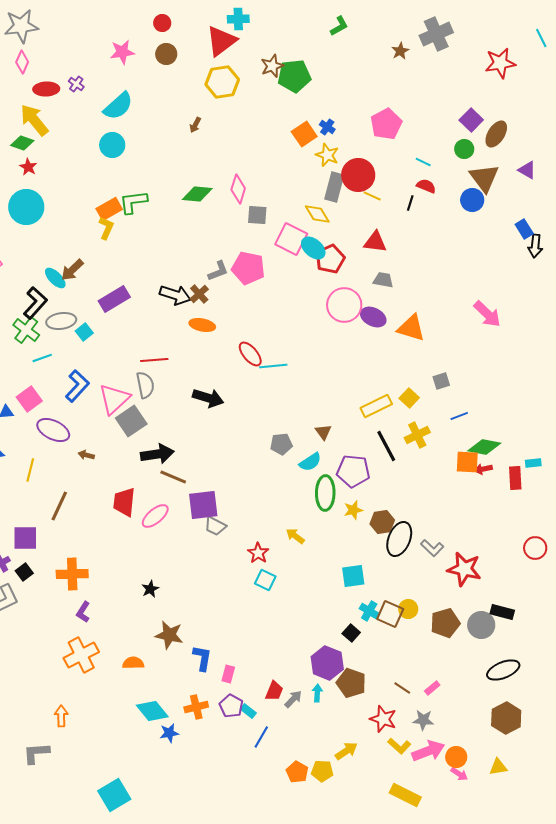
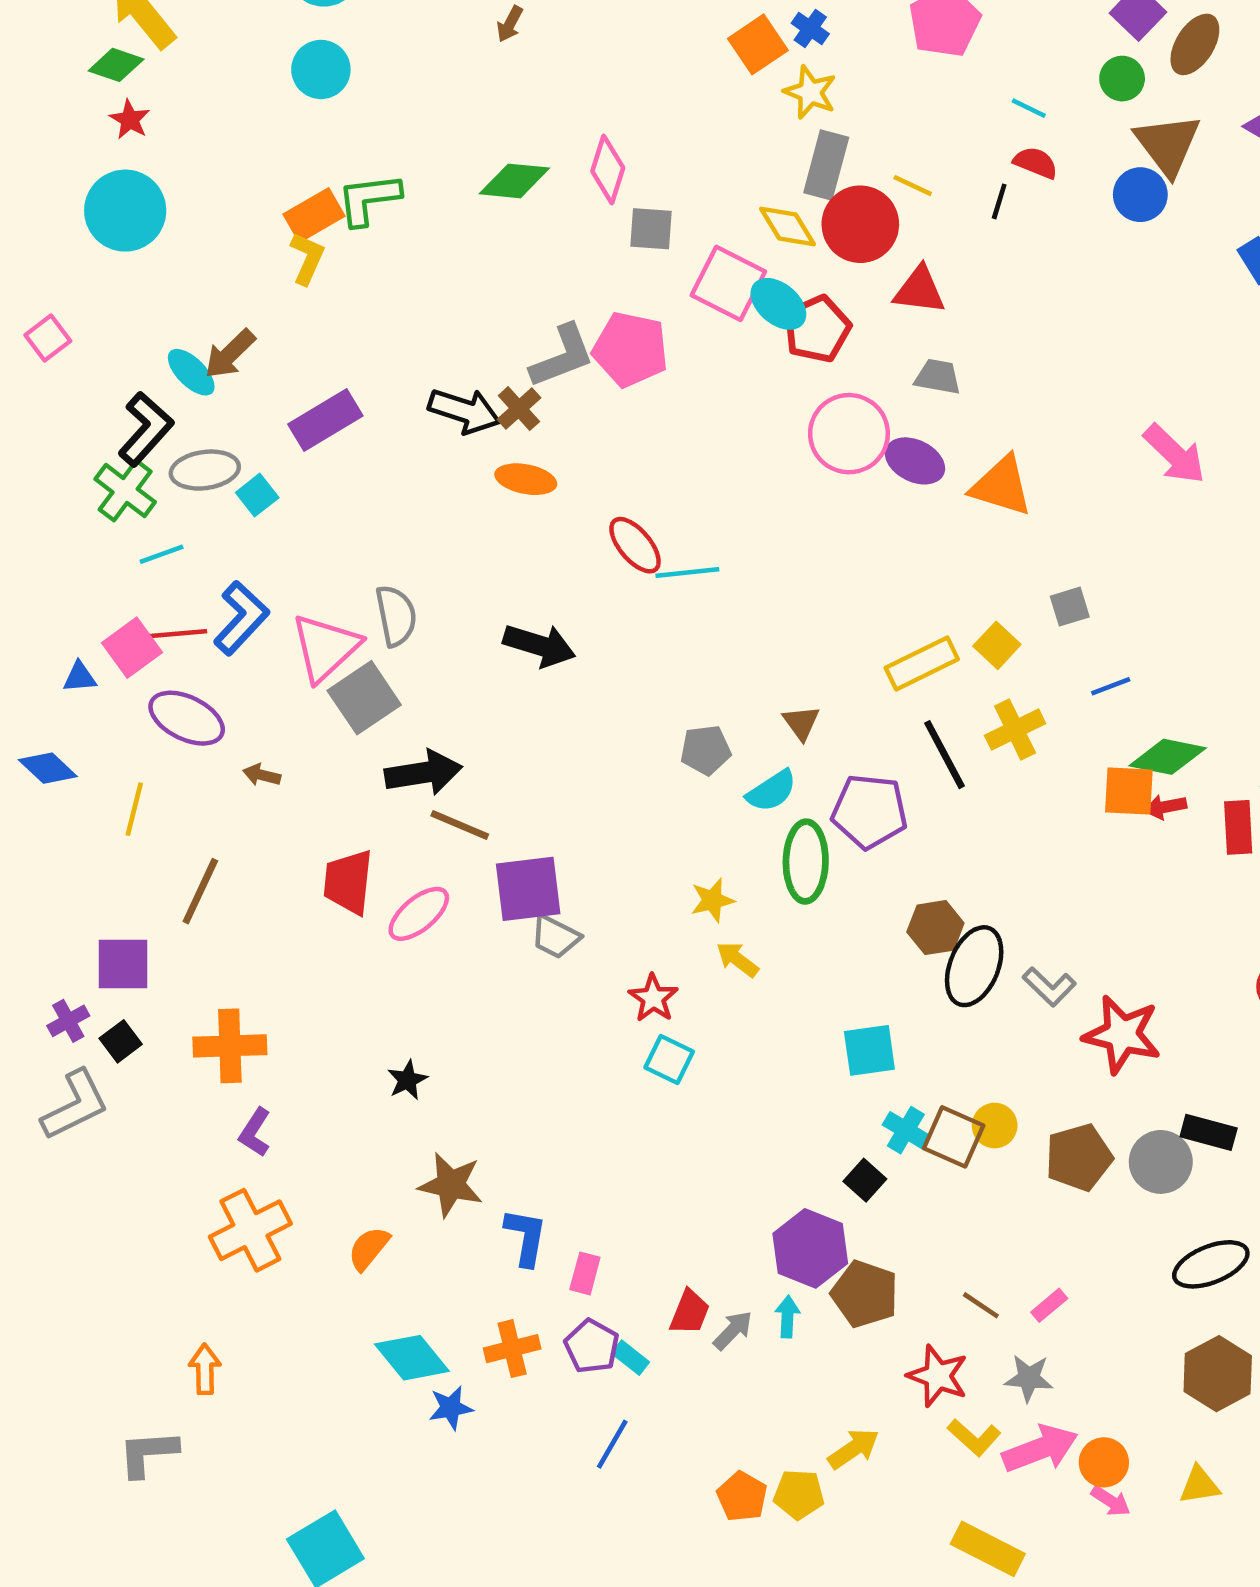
red circle: (358, 175) -> (860, 224), moved
gray L-shape: (218, 271) -> (562, 356), size x1.4
red line: (154, 360) -> (175, 634), moved
yellow star: (353, 510) -> (712, 900), moved
orange semicircle: (133, 663) -> (369, 1248), turned -50
blue line: (261, 737) -> (612, 1444), moved

